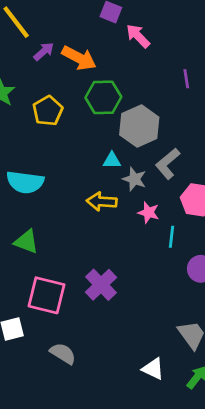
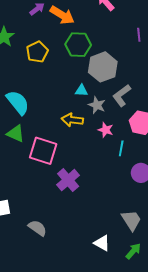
cyan semicircle: (25, 182) -> (18, 102), turned -140
green triangle: (26, 242) -> (16, 134), moved
pink square: (47, 295) -> (43, 151), moved

